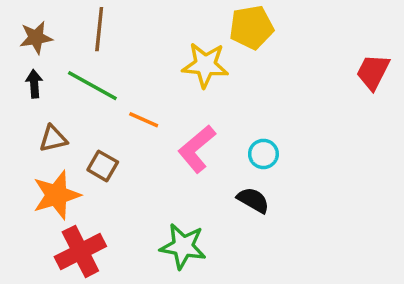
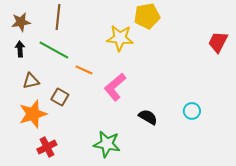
cyan circle: (263, 154) -> (192, 111), moved
red cross: (80, 251) -> (47, 147), size x0.7

